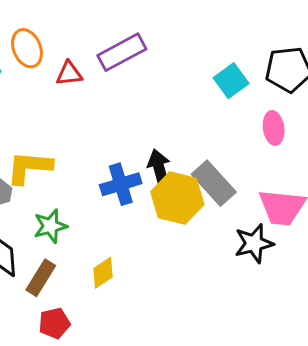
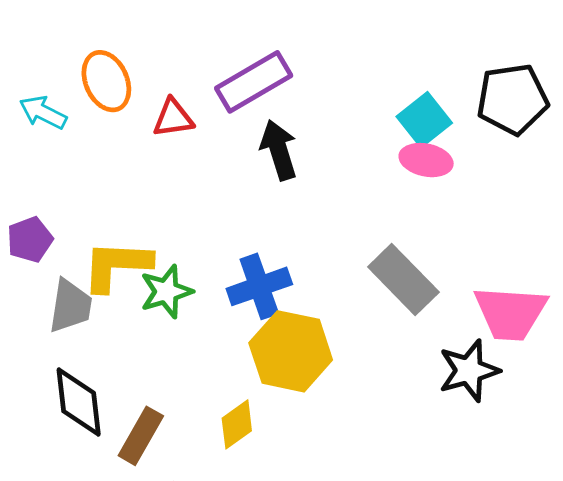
pink ellipse: (274, 128) -> (426, 160), moved, turned -68
black arrow: (159, 168) -> (279, 150), moved
yellow hexagon: (177, 198) -> (291, 351), moved
green star: (50, 226) -> (166, 292), moved

